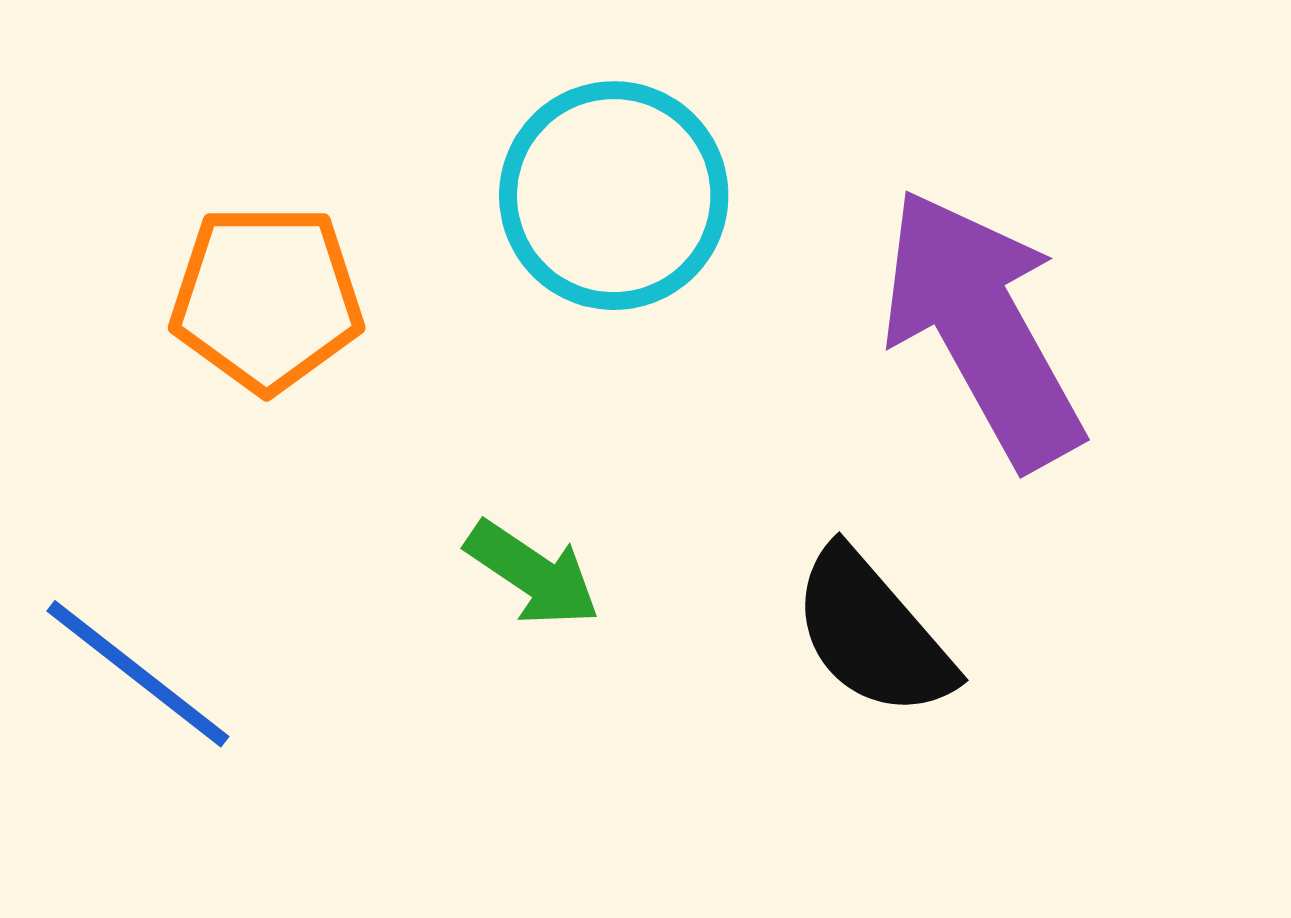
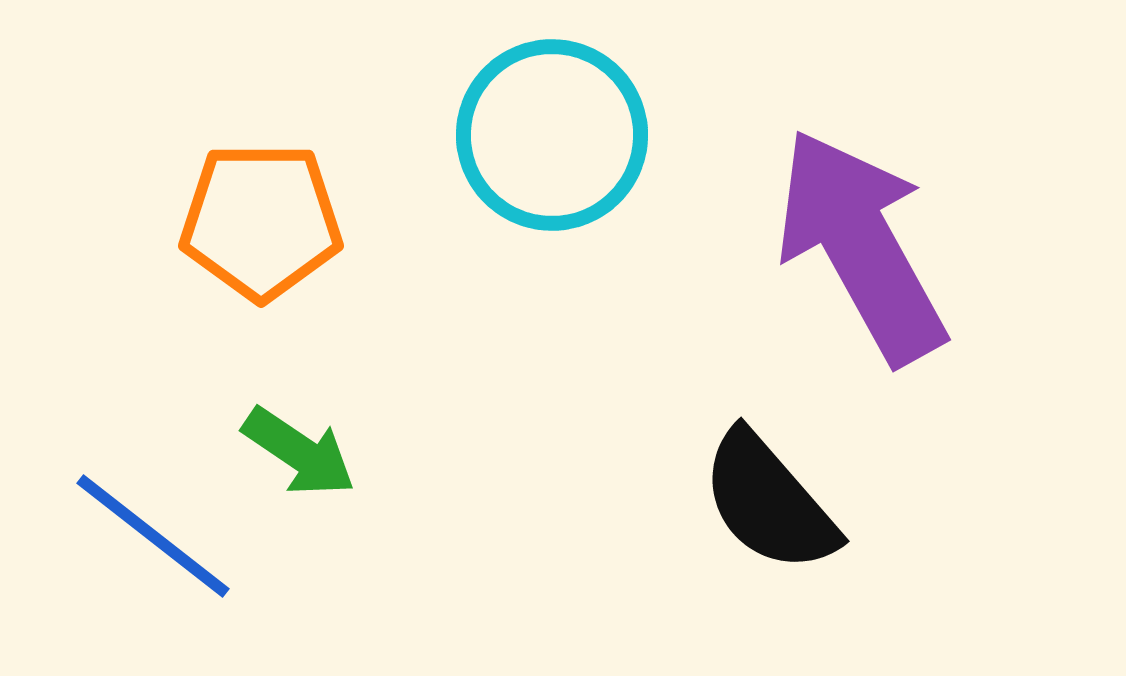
green arrow: (533, 574) -> (299, 452), moved

